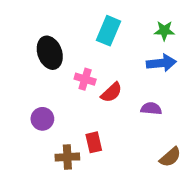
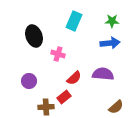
red semicircle: (111, 92) -> (74, 78), moved
purple semicircle: (151, 109) -> (103, 74), size x1.5
red rectangle: (94, 142) -> (64, 97), turned 64

